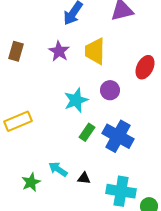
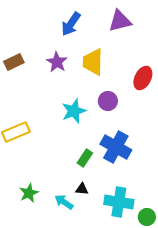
brown rectangle: (16, 51) -> (14, 62), turned 48
green rectangle: (87, 132) -> (85, 158), moved
cyan arrow: (58, 169) -> (64, 202), moved

